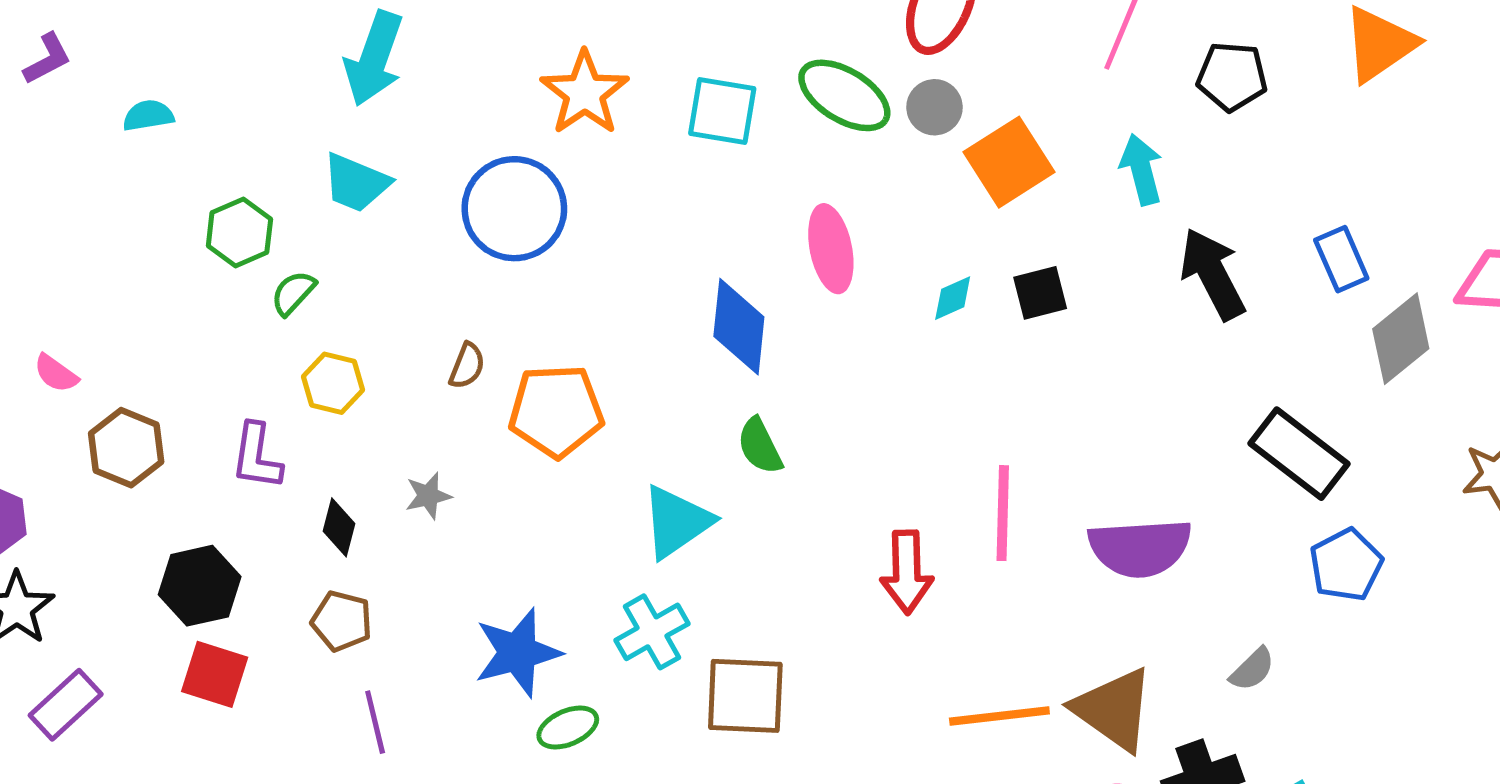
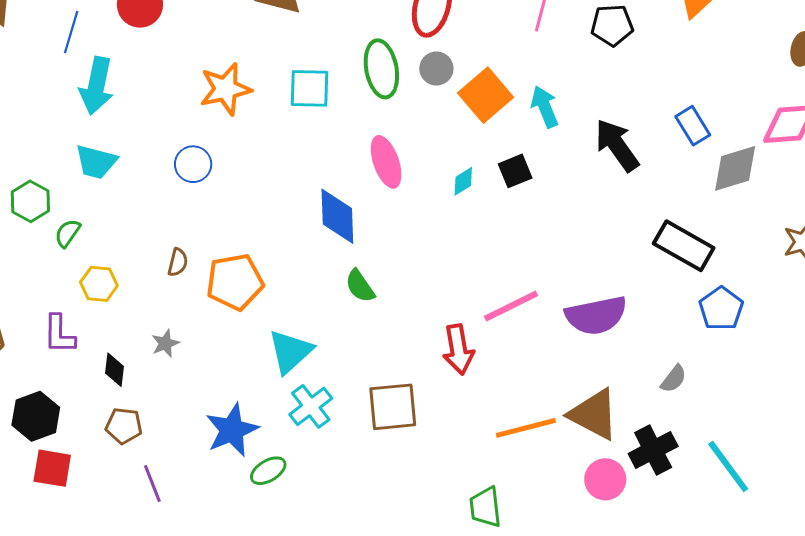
orange star: (585, 93) -> (226, 89), turned 30
green ellipse: (844, 95) -> (381, 69), turned 56
cyan arrow: (1141, 170) -> (545, 107), moved
blue circle: (514, 209) -> (193, 164), size x0.6
gray diamond: (1401, 339) -> (735, 168), turned 30
pink line: (1003, 513) -> (511, 306), turned 70
cyan triangle: (677, 522) -> (290, 352), moved
brown square: (745, 696) -> (393, 407), moved

